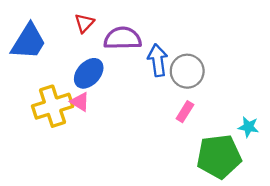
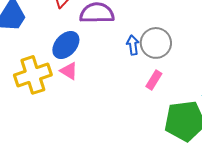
blue arrow: (158, 60) -> (133, 45), moved, size x0.7
pink triangle: (80, 102) -> (69, 71), moved

